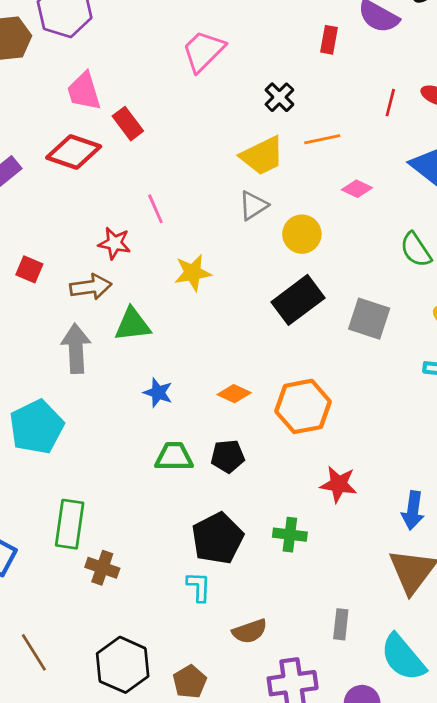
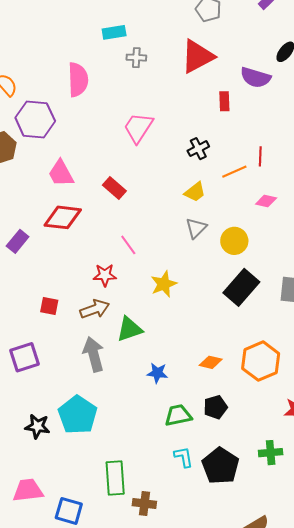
black cross: (279, 97) -> (198, 149), turned 30
red line: (390, 103) -> (260, 156), moved
red rectangle: (128, 124) -> (114, 188), moved
yellow trapezoid: (262, 156) -> (195, 192), size x0.7
cyan L-shape: (199, 587) -> (184, 457), moved

